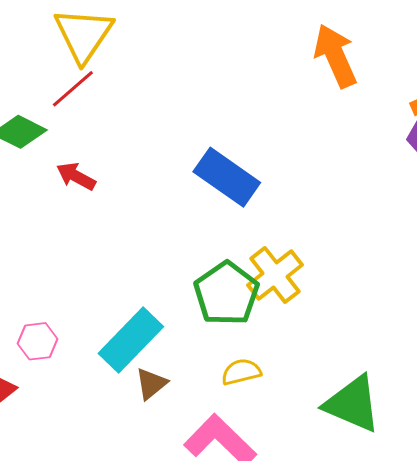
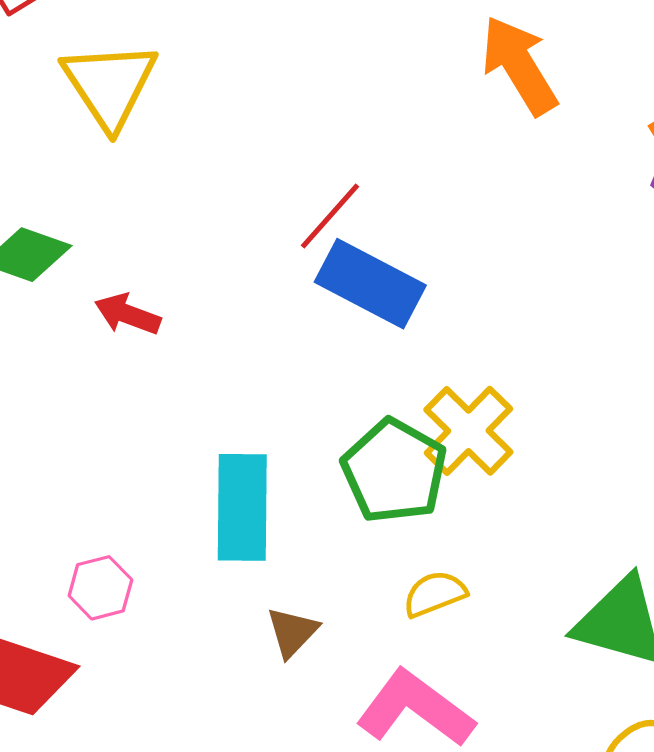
red line: (73, 89) -> (330, 216), moved
cyan rectangle: (131, 340) -> (242, 507), moved, turned -36

